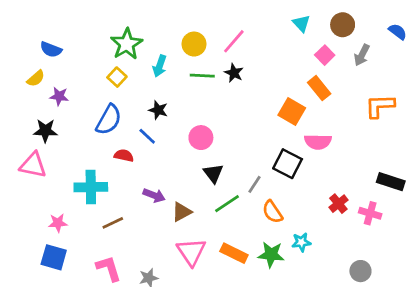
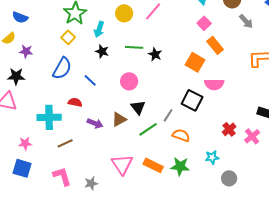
pink square: (325, 55) -> (204, 23), moved
gray arrow: (362, 55) -> (246, 21), turned -70
black star: (234, 73) -> (155, 54), moved
green line: (202, 76) -> (134, 47), moved
black star: (158, 110) -> (102, 51), moved
red semicircle: (124, 155) -> (75, 102), moved
brown triangle: (182, 212) -> (119, 119), moved
orange semicircle: (272, 212) -> (181, 135), turned 144
pink cross: (370, 213) -> (252, 136), turned 35
cyan star: (301, 242) -> (212, 157), moved
gray circle: (360, 271) -> (229, 178), moved

